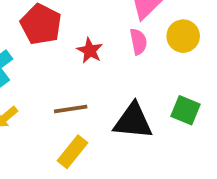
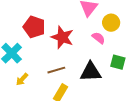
pink semicircle: (138, 42) -> (99, 38), moved, turned -32
red star: (90, 51) -> (62, 37), size x1.6

